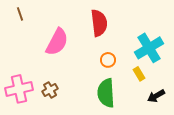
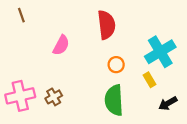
pink semicircle: (57, 42) -> (61, 45), size x0.7

